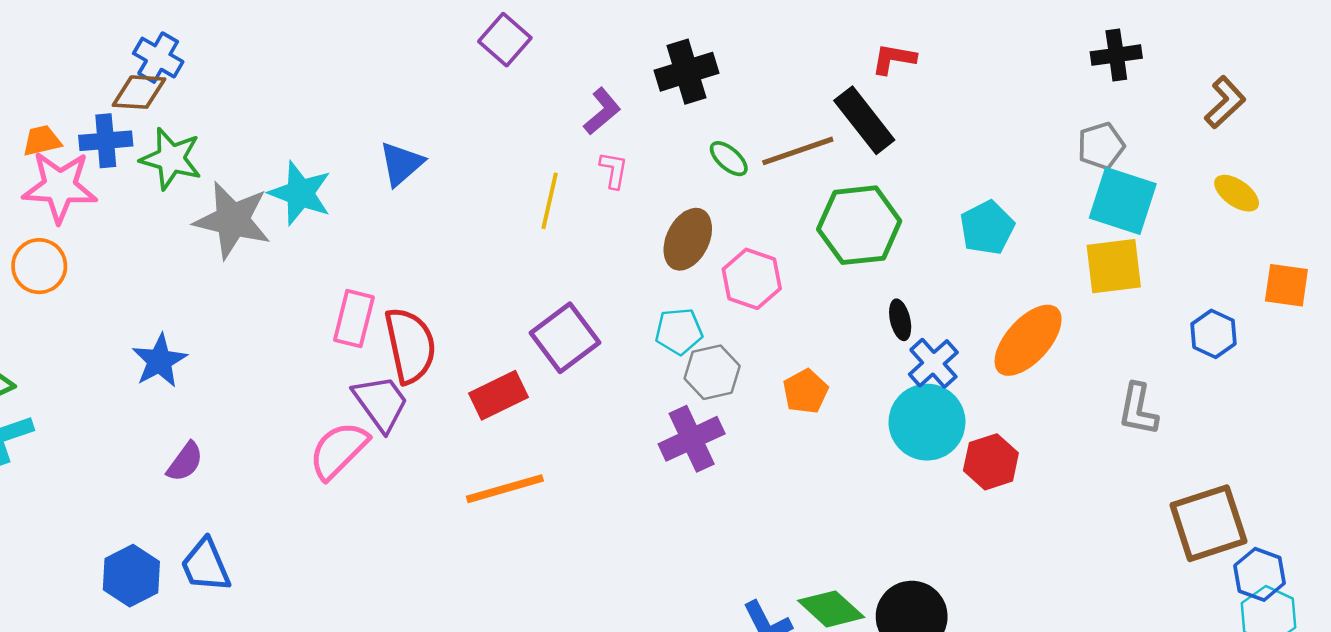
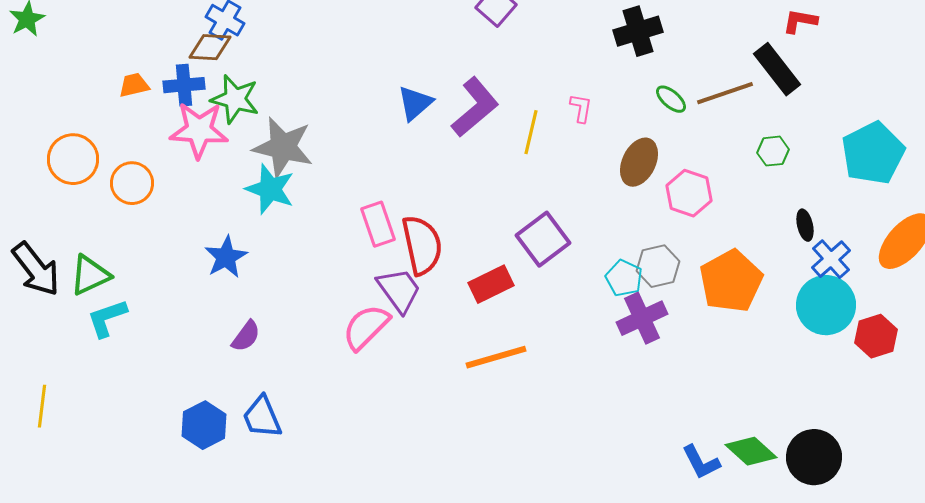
purple L-shape: (602, 111) -> (475, 107), moved, size x1.6
pink star: (60, 187) -> (199, 130), moved
cyan star: (300, 193) -> (270, 189), moved
green hexagon: (859, 225) -> (773, 151), size x0.5
cyan pentagon: (987, 228) -> (873, 153), size x1.5
pink rectangle: (354, 319) -> (378, 224), turned -33
cyan pentagon: (679, 331) -> (624, 278), moved, turned 30
orange pentagon: (805, 391) -> (731, 281), size x1.8

